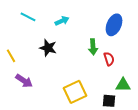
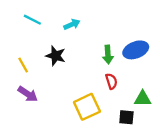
blue ellipse: (114, 25) -> (136, 50), moved, turned 45
yellow line: (11, 56) -> (23, 65), moved
red semicircle: (109, 59) -> (111, 81), moved

